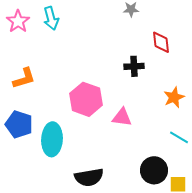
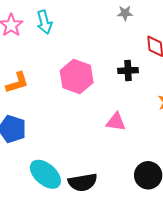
pink hexagon: (86, 99) -> (77, 77), moved
cyan ellipse: (52, 139) -> (45, 174), moved, turned -52

